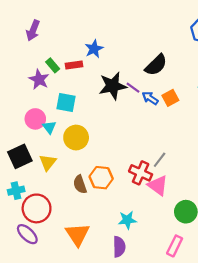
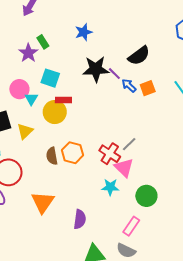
red rectangle: (74, 65) -> (63, 100), moved
cyan star: (127, 220) -> (110, 187), moved

